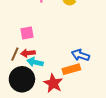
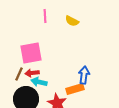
pink square: (27, 33) -> (31, 53), size x1.6
blue arrow: (80, 55) -> (84, 75), turned 78

